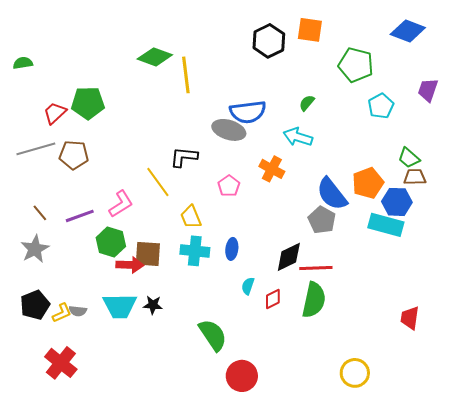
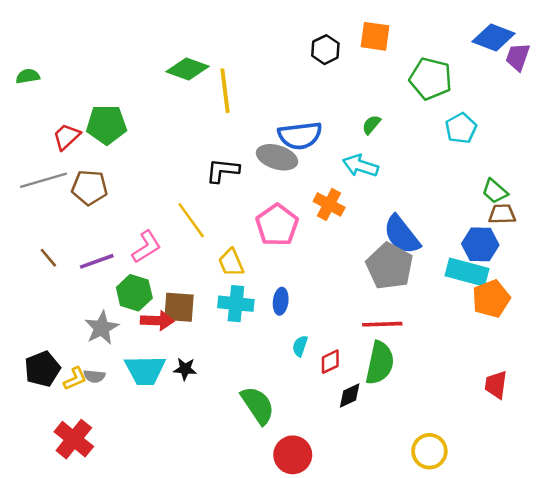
black hexagon: (269, 41) -> (325, 50), size x0.7
purple trapezoid: (428, 90) -> (518, 57), moved
black L-shape: (184, 157) -> (223, 171), moved
orange pentagon: (368, 183) -> (491, 299), moved
pink pentagon: (229, 186) -> (277, 225), size x1.6
gray pentagon: (322, 220) -> (390, 266), size x1.4
gray star: (35, 249) -> (102, 328), moved
black diamond: (289, 257) -> (350, 396), moved, size x0.7

